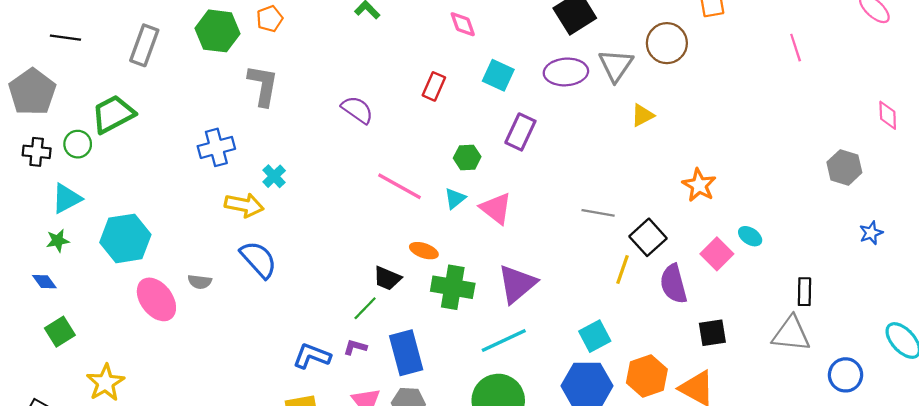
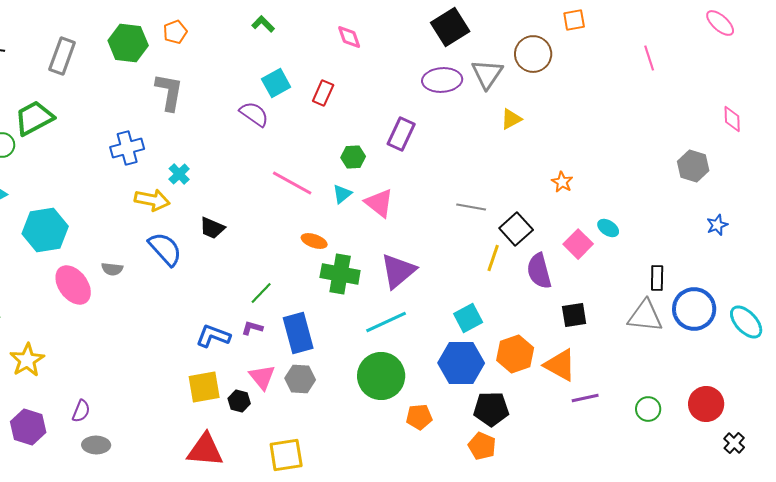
cyan square: (498, 75) -> (276, 83), moved, turned 36
orange star: (699, 185) -> (562, 182), size x0.7
black trapezoid: (387, 278) -> (212, 228), moved
blue circle: (846, 375) -> (694, 309), moved, size x1.4

